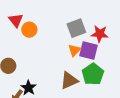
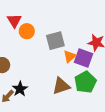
gray square: (76, 28) -> (55, 41), moved

